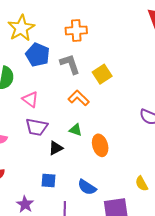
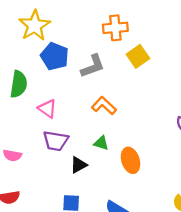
orange cross: (76, 30) -> (115, 28), moved
gray L-shape: (70, 64) -> (93, 66), turned 90
yellow square: (102, 74) -> (138, 56), moved

